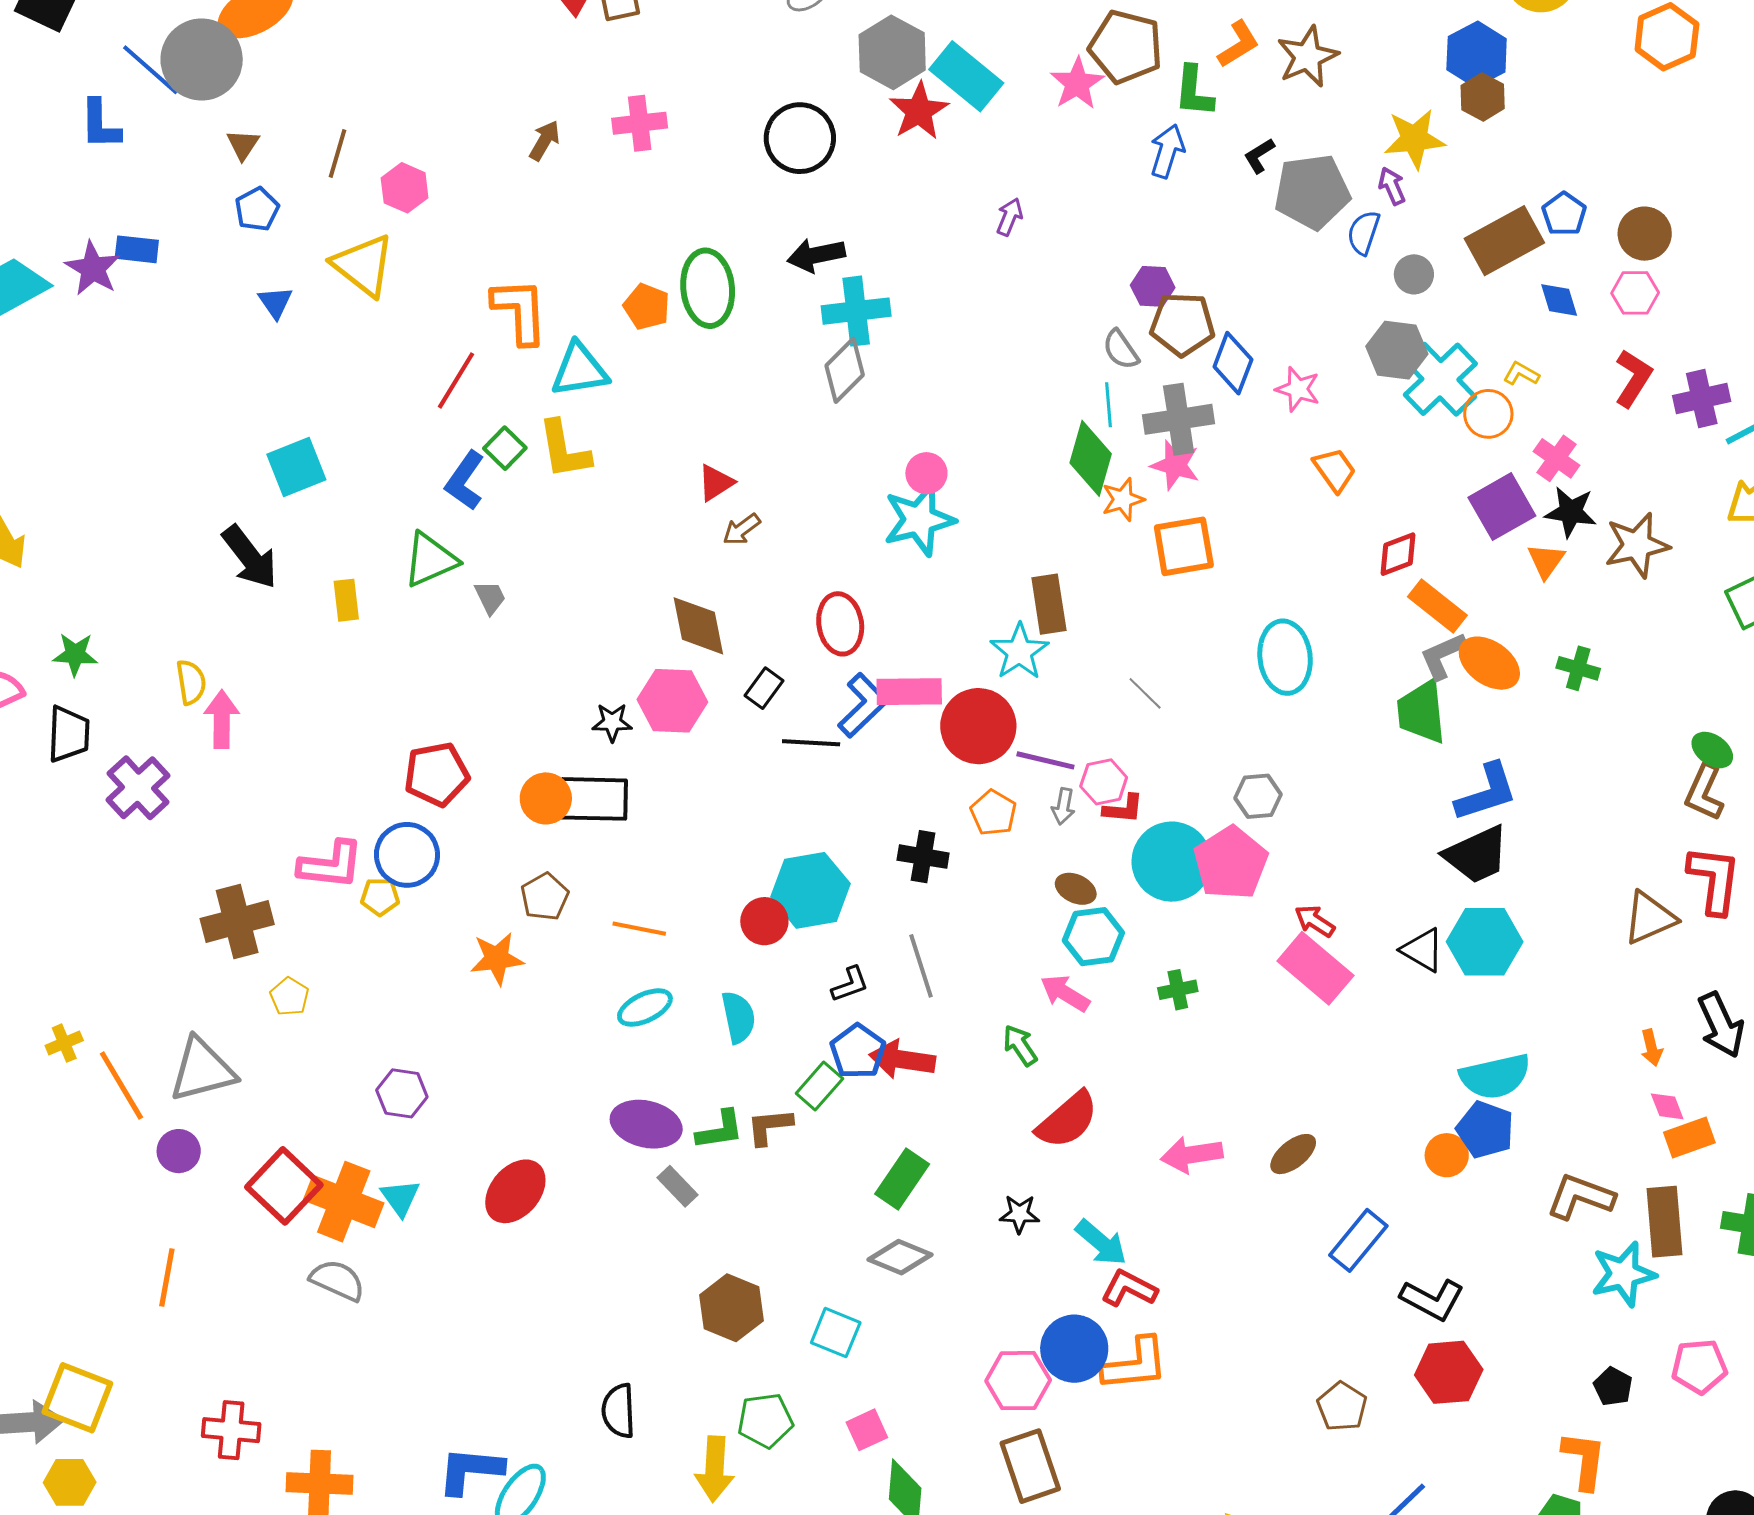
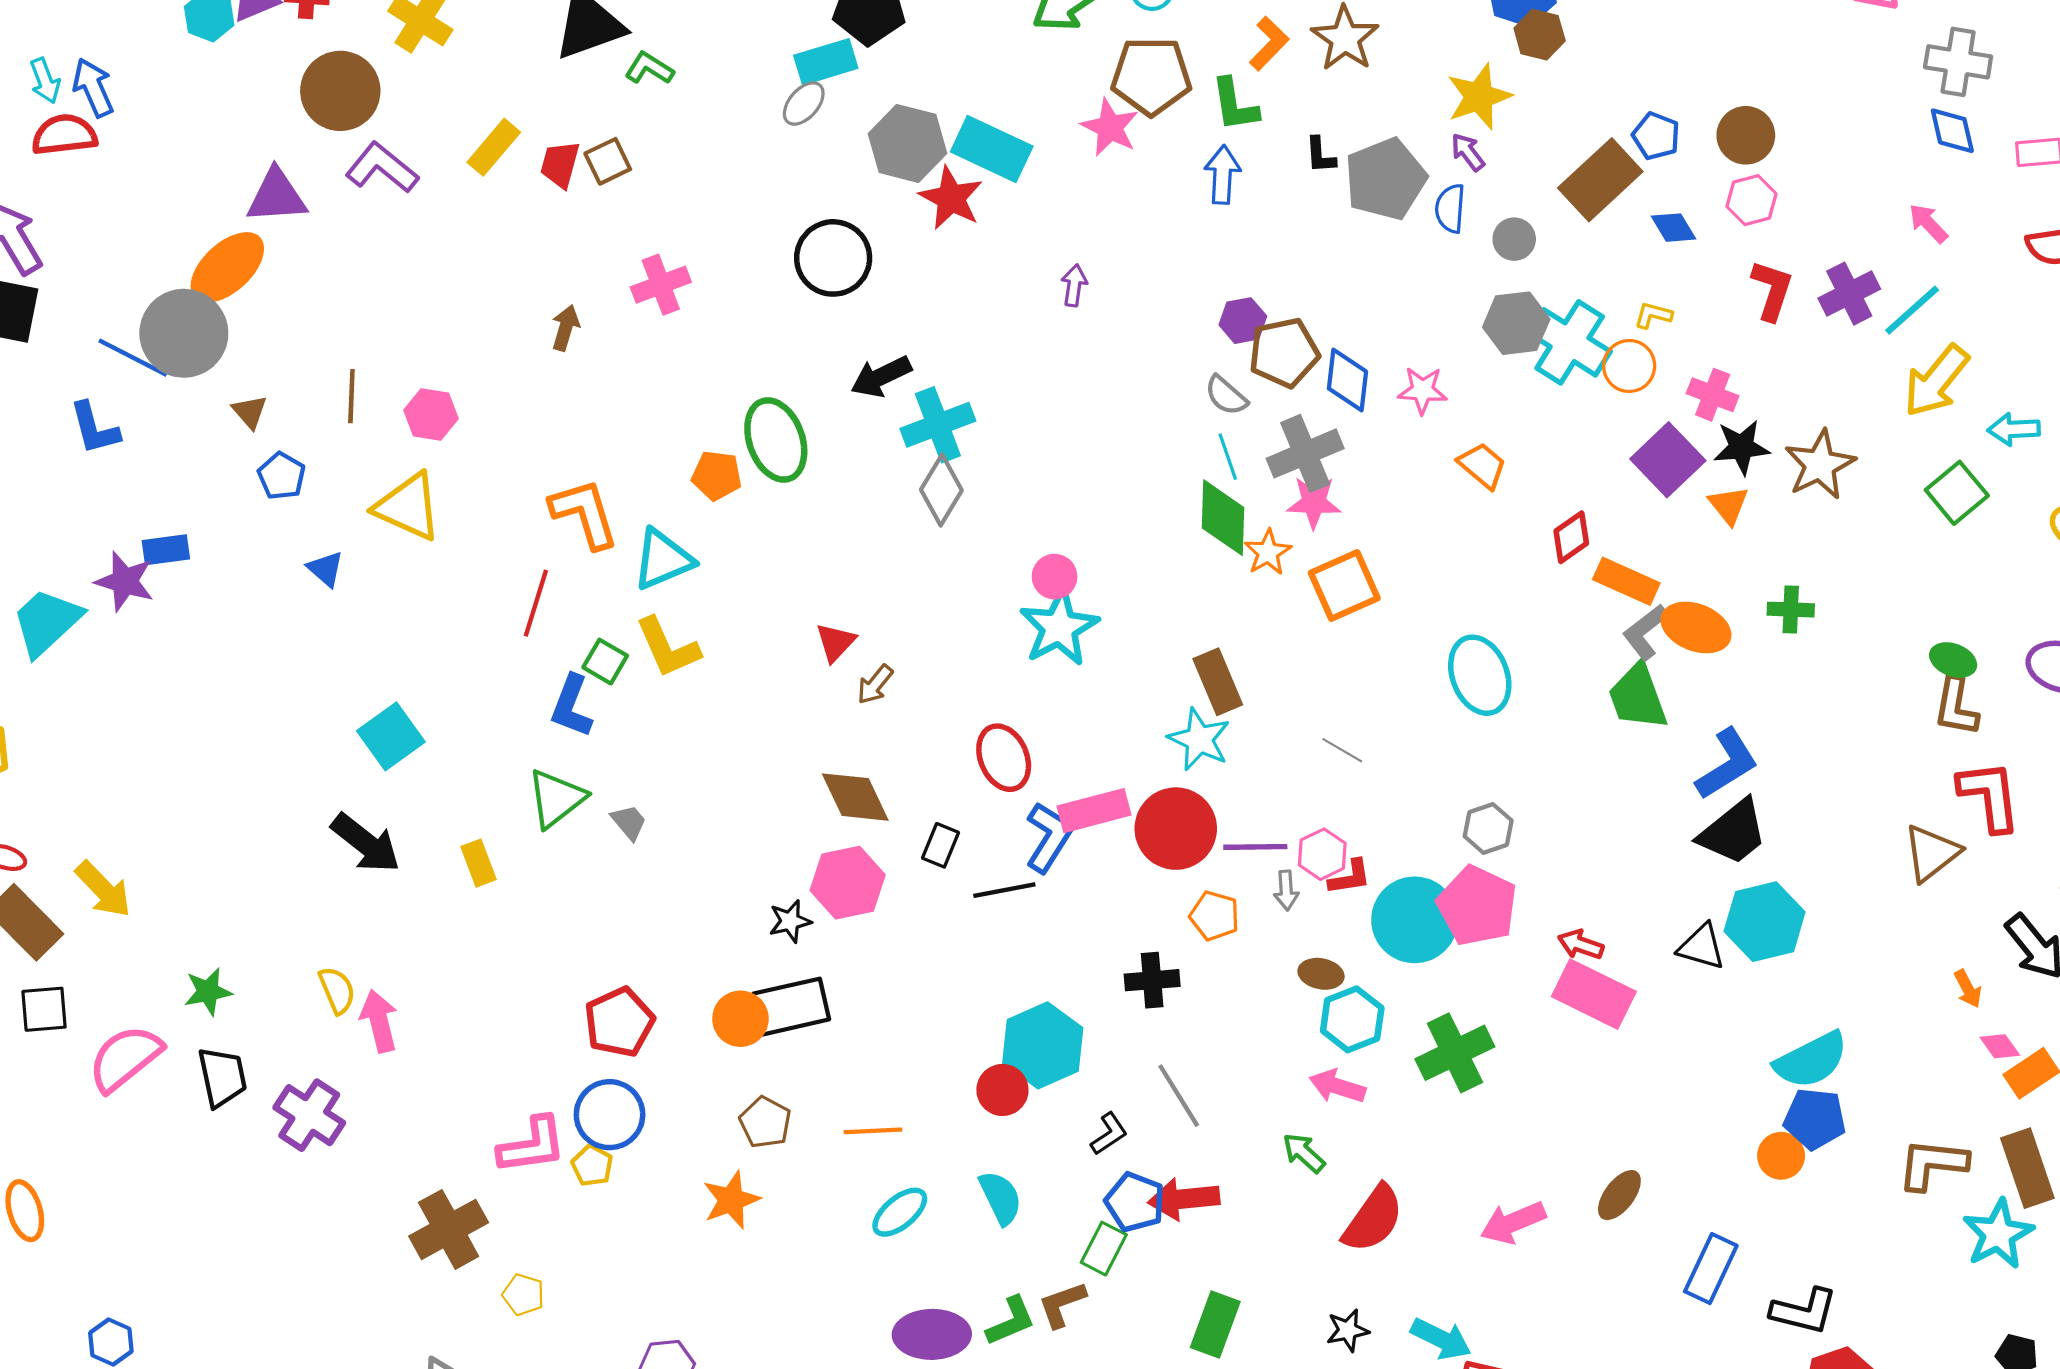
black L-shape: (1259, 156) -> (1320, 155), turned -48
yellow pentagon: (380, 897) -> (592, 1166), turned -30
green cross: (1178, 990) -> (1455, 1053), size x1.8

